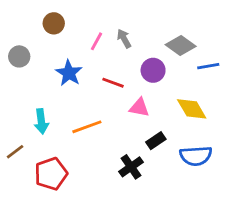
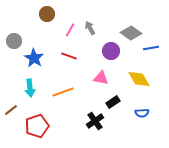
brown circle: (54, 23) -> (47, 14), moved
blue star: (69, 73) -> (34, 58), moved
red line: (113, 83) -> (69, 56), moved
blue semicircle: (196, 156) -> (142, 113), size x0.6

